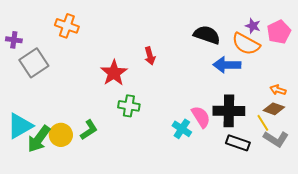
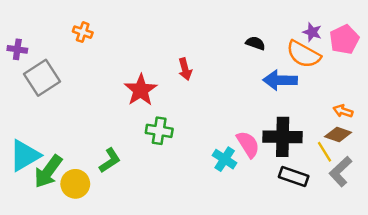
orange cross: (67, 26) -> (83, 32), size x0.7
black semicircle: (207, 35) -> (255, 43), size x0.6
yellow circle: (61, 135) -> (75, 184), moved
gray L-shape: (276, 139) -> (341, 171), turned 105

